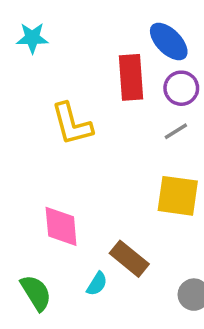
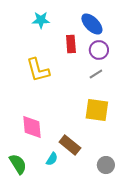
cyan star: (32, 38) -> (41, 20), moved
red rectangle: (131, 77) -> (71, 44), size x0.7

